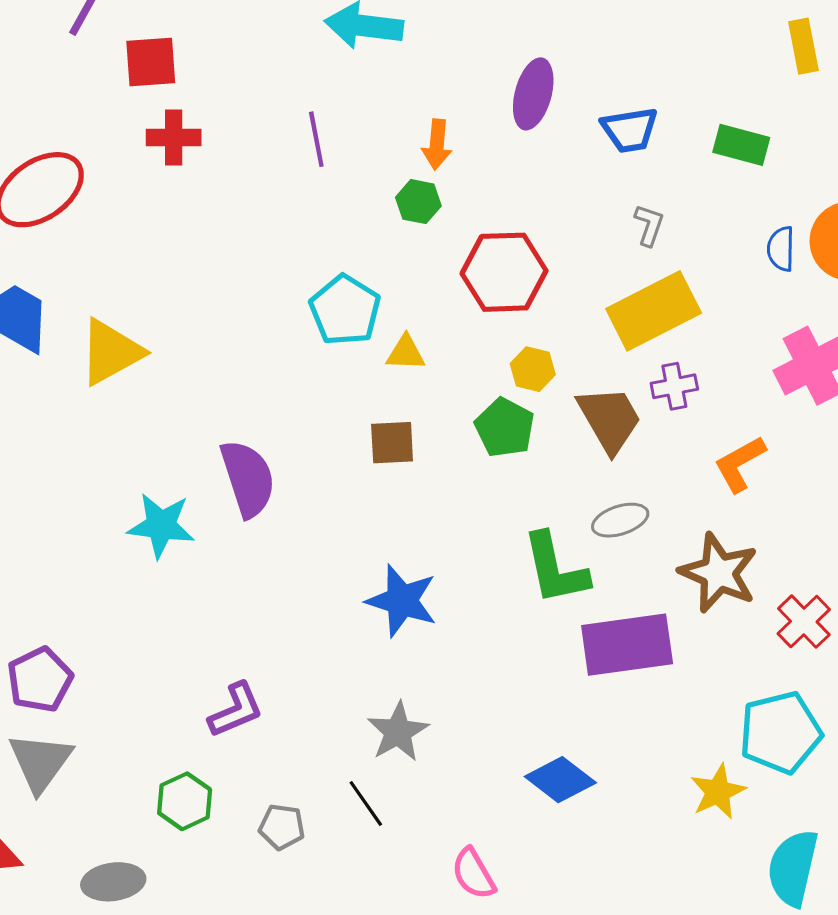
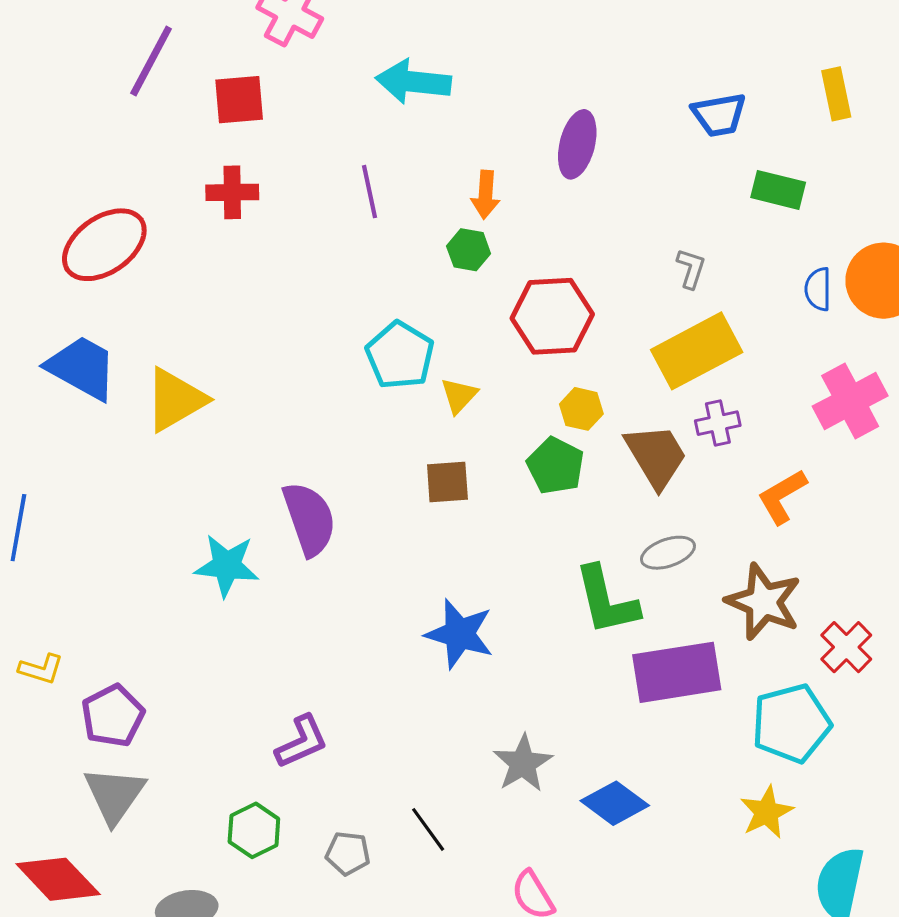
red square: (151, 62) -> (239, 100), moved
blue trapezoid: (630, 130) -> (719, 115), moved
yellow triangle: (406, 353) -> (459, 396), turned -48
gray star: (398, 732) -> (523, 763), moved
cyan pentagon: (780, 732) -> (791, 723), moved

